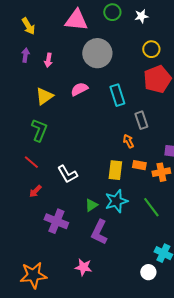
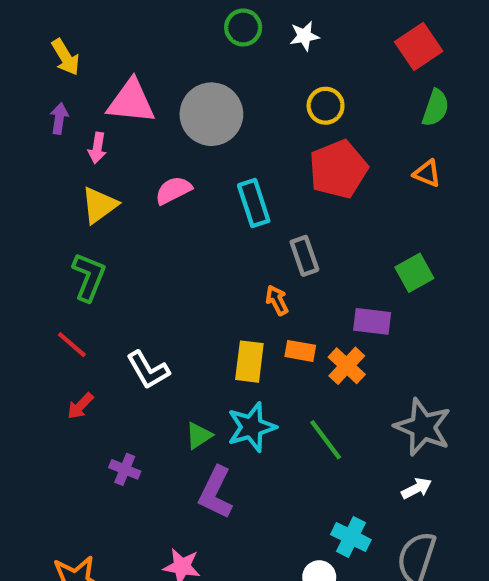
pink triangle: (76, 20) -> (131, 101), moved
pink arrow: (48, 60) -> (97, 148), moved
orange cross: (161, 172) -> (347, 366), turned -36
purple cross: (56, 221) -> (125, 469), size x0.6

